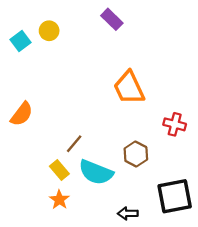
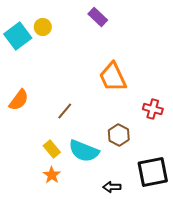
cyan square: (21, 41) -> (18, 36), size x1.5
brown line: (74, 144) -> (65, 111), moved

